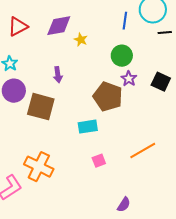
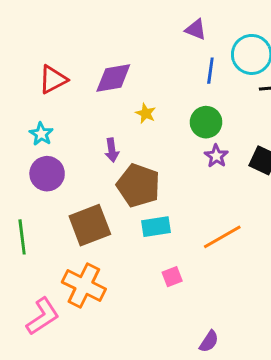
yellow star: (81, 40) -> (146, 113), moved
brown pentagon: (108, 97) -> (138, 185), moved
brown square: (41, 107) -> (90, 225), moved, turned -36
orange line: (143, 151) -> (222, 237), moved

